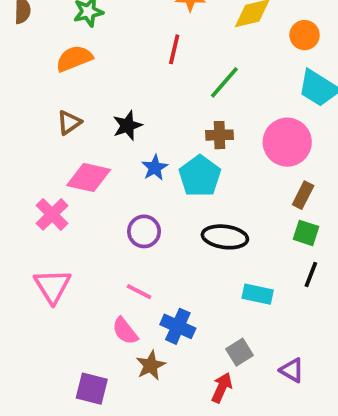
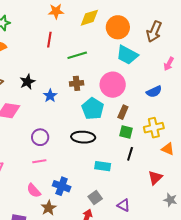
orange circle: (305, 35) -> (118, 27), size x1.5
green line: (224, 82) -> (77, 55), turned 36
blue star: (155, 168) -> (50, 96), moved
cyan pentagon: (200, 176) -> (93, 109), moved
pink line: (139, 292) -> (39, 161), moved, turned -32

